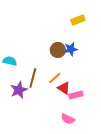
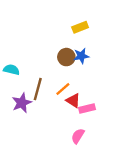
yellow rectangle: (78, 20) -> (80, 27), moved
pink semicircle: (68, 119) -> (78, 136), turned 96

